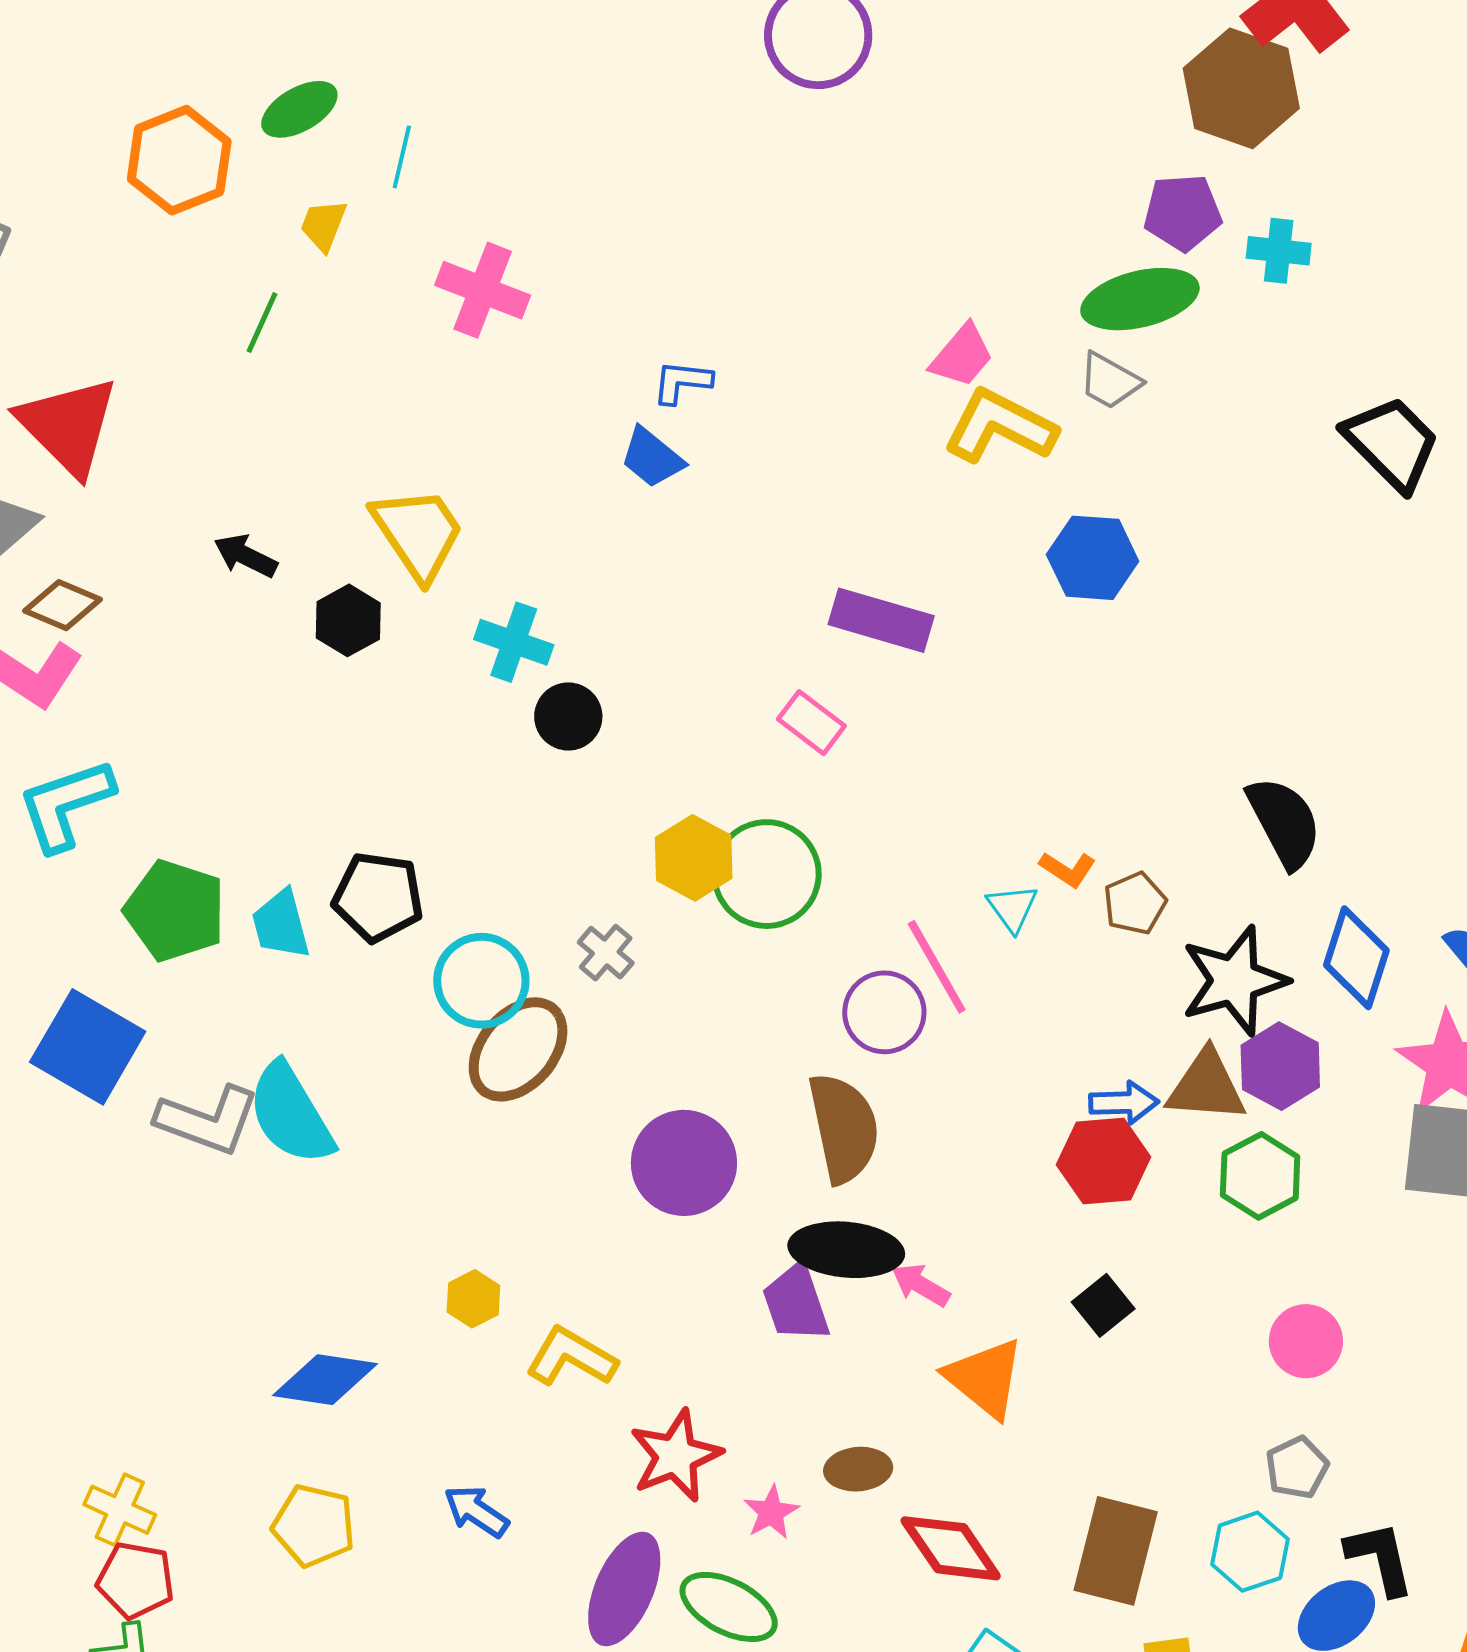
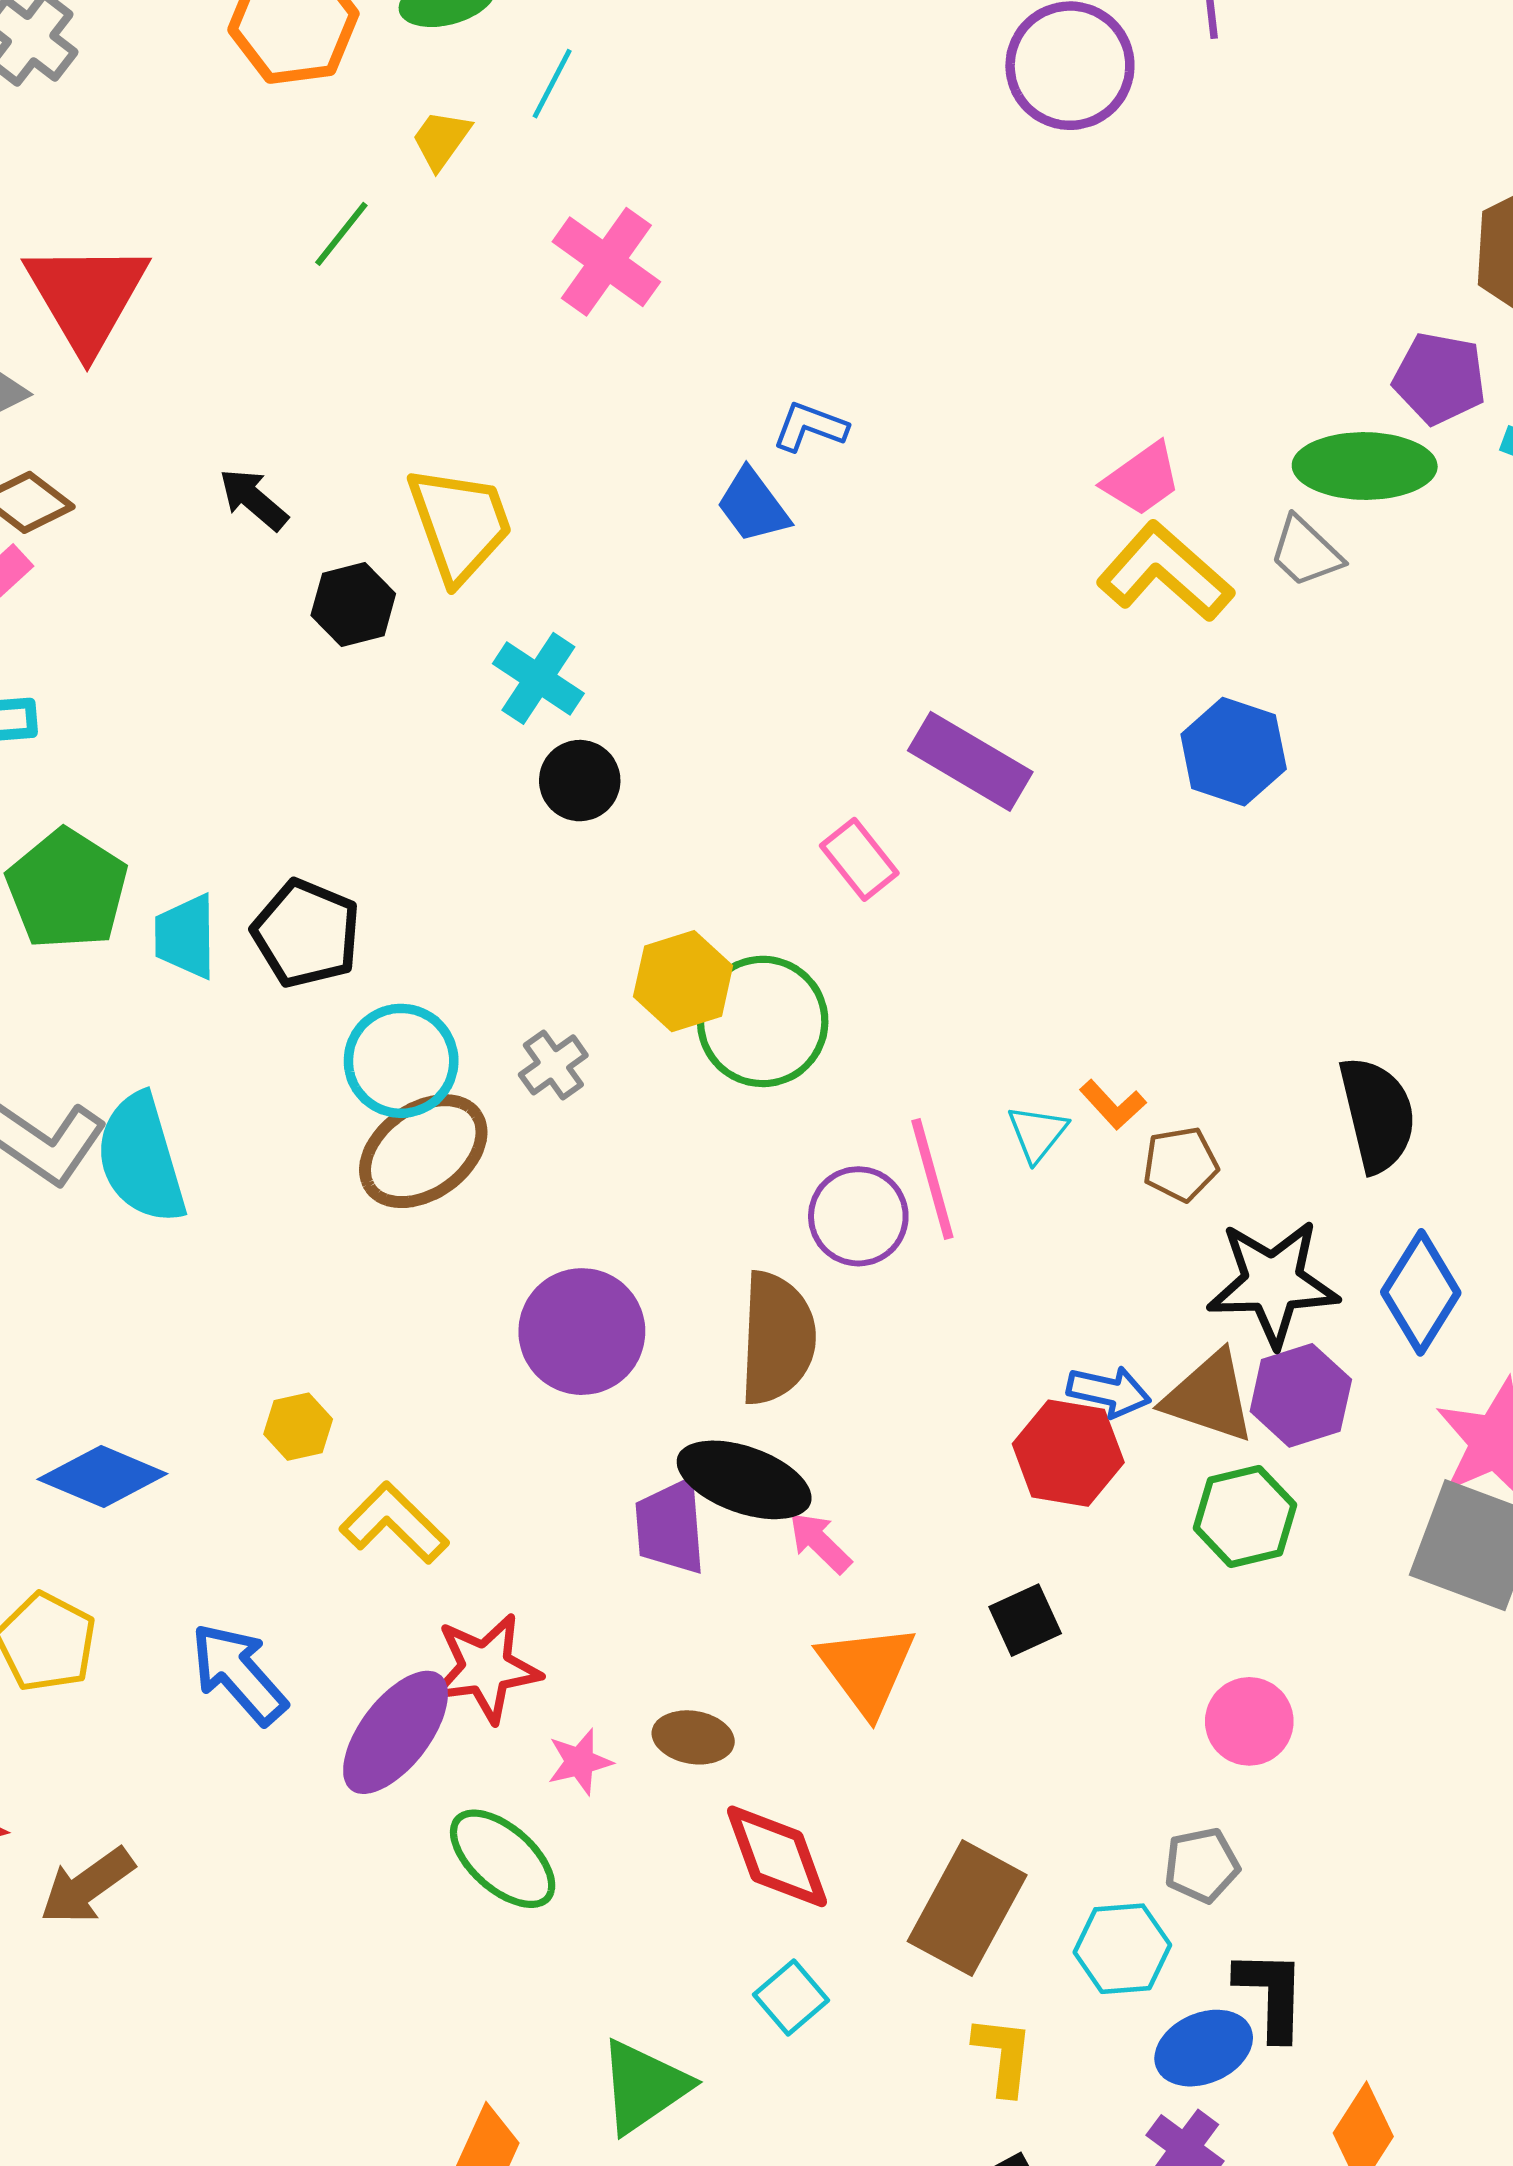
blue arrow: (476, 1511) -> (239, 1674), size x1.4
purple ellipse: (624, 1589) -> (396, 1732), moved

